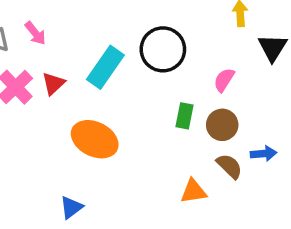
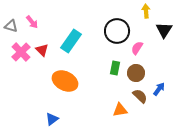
black circle: (163, 49) -> (117, 31), moved
red triangle: (53, 84) -> (42, 50), turned -32
blue arrow: (264, 154) -> (159, 89), turned -48

